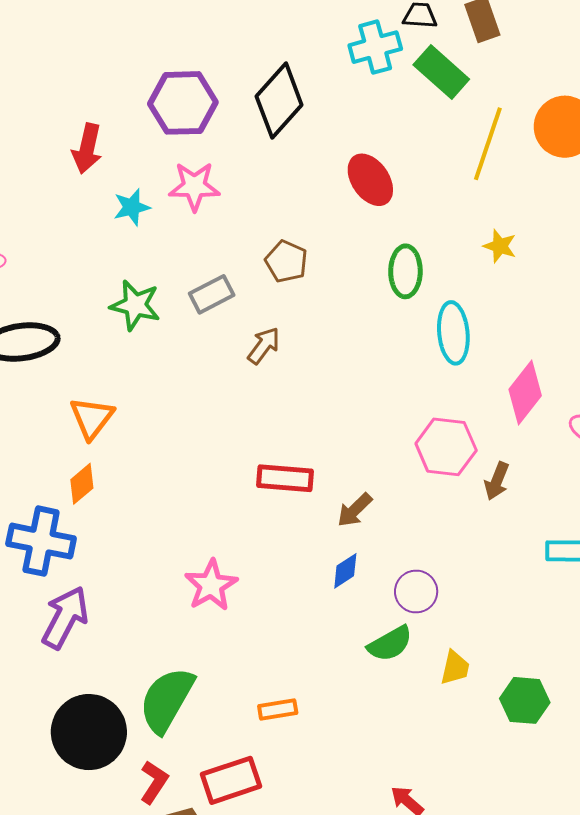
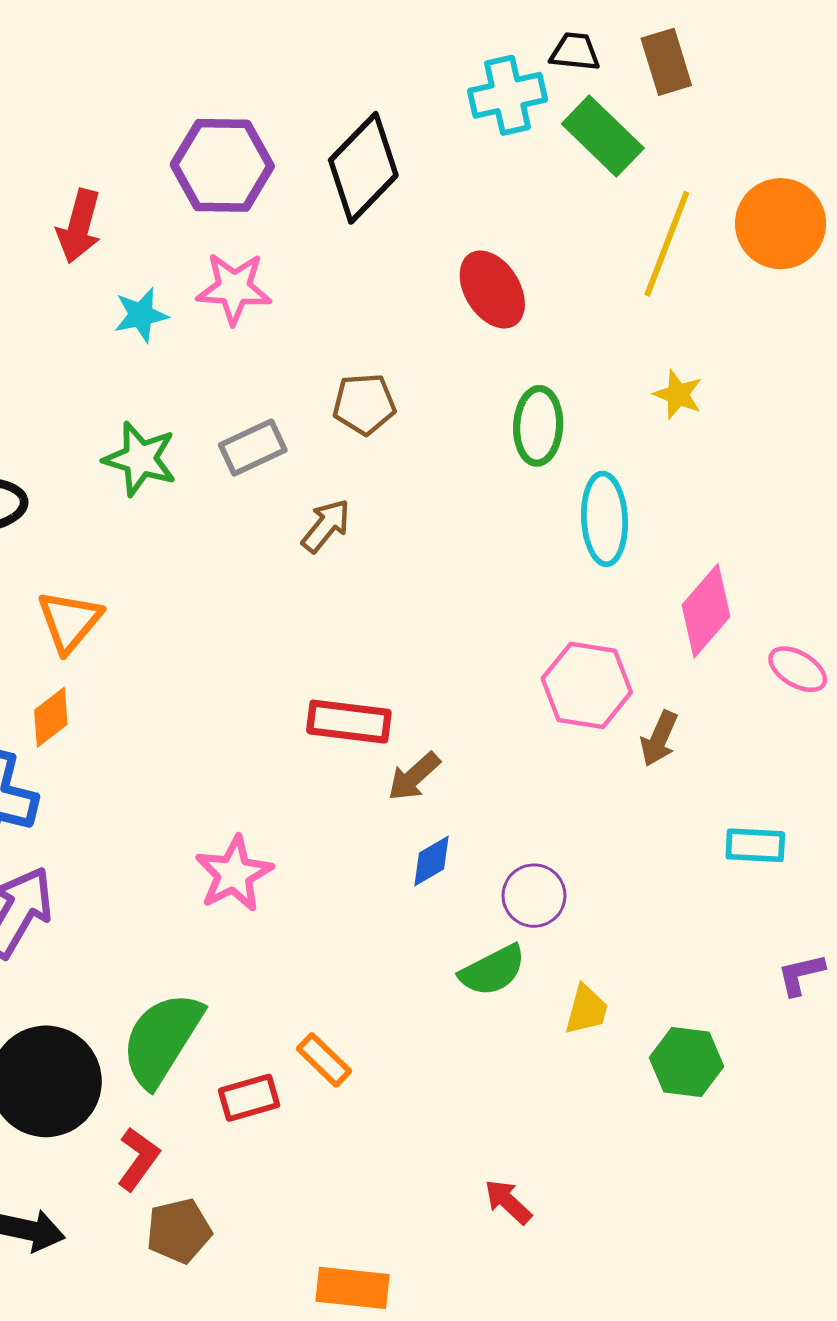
brown pentagon: (286, 261) -> (364, 404), turned -30
brown arrow: (355, 510) -> (414, 777), moved
orange rectangle: (278, 709) -> (324, 1060), turned 51
red rectangle: (231, 780) -> (249, 1098), moved, size x0.7

